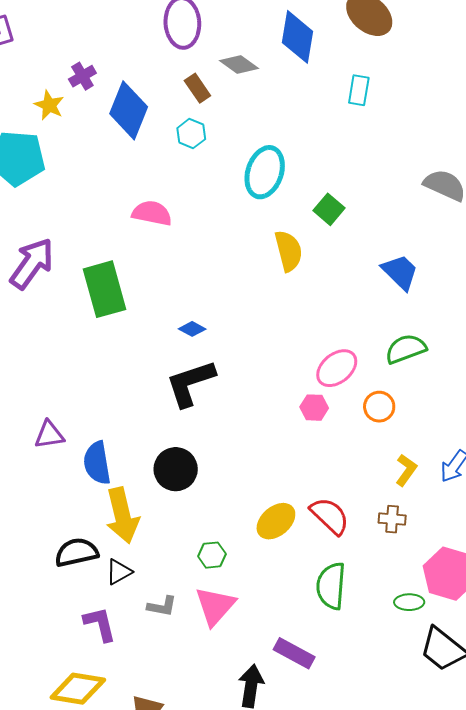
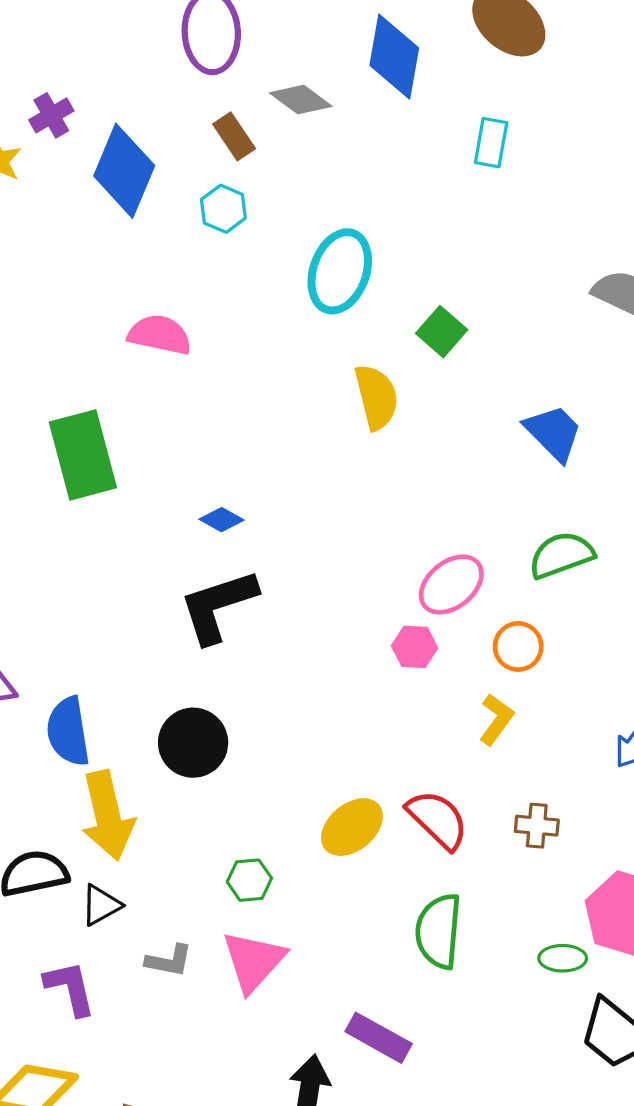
yellow L-shape: (406, 470) -> (496, 719), moved

